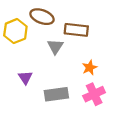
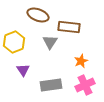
yellow hexagon: (15, 31) -> (14, 42), moved

